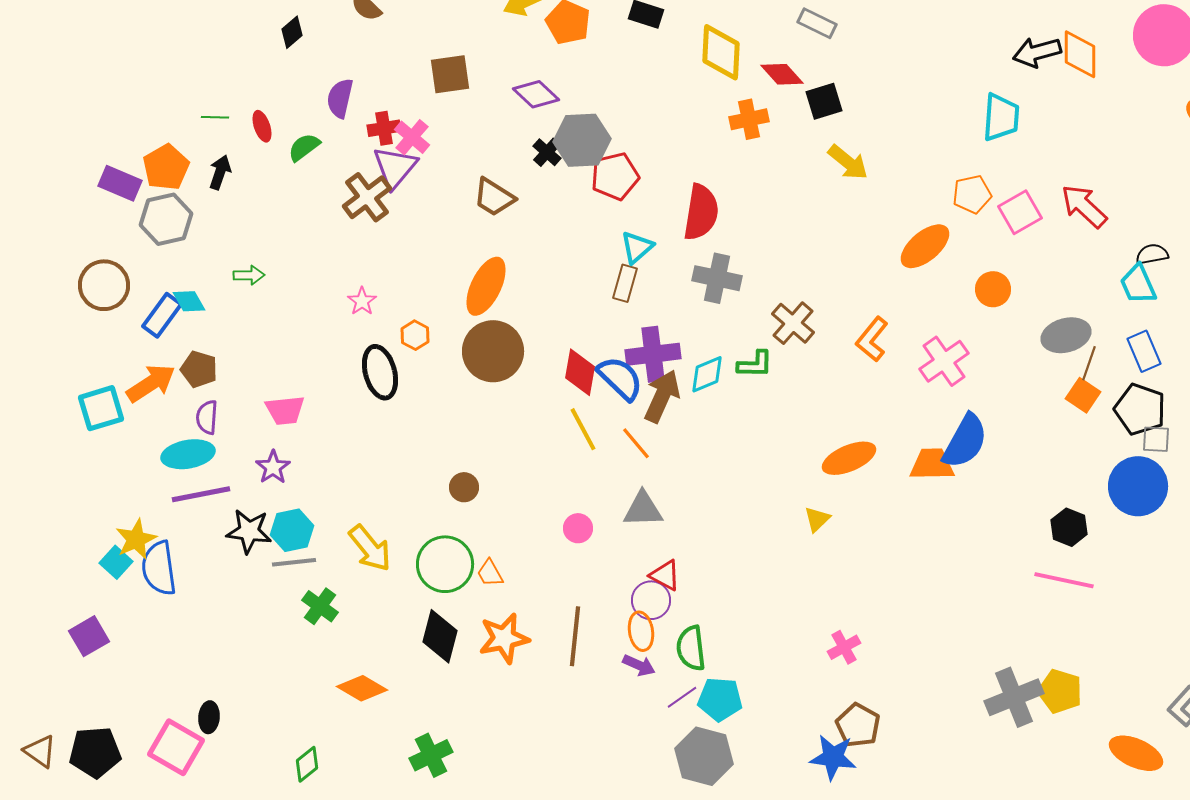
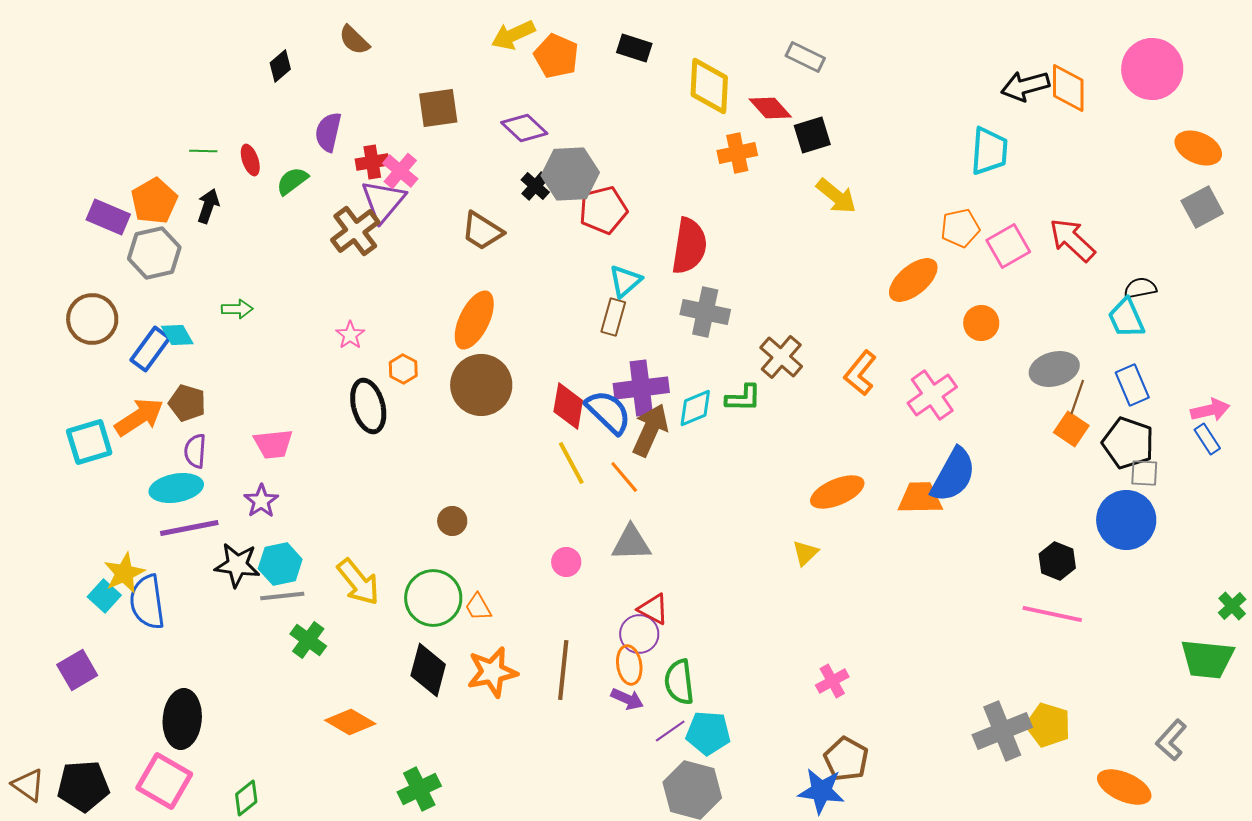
black ellipse: (209, 717) -> (182, 719), moved, size x1.8
green diamond: (307, 764) -> (246, 798), moved

